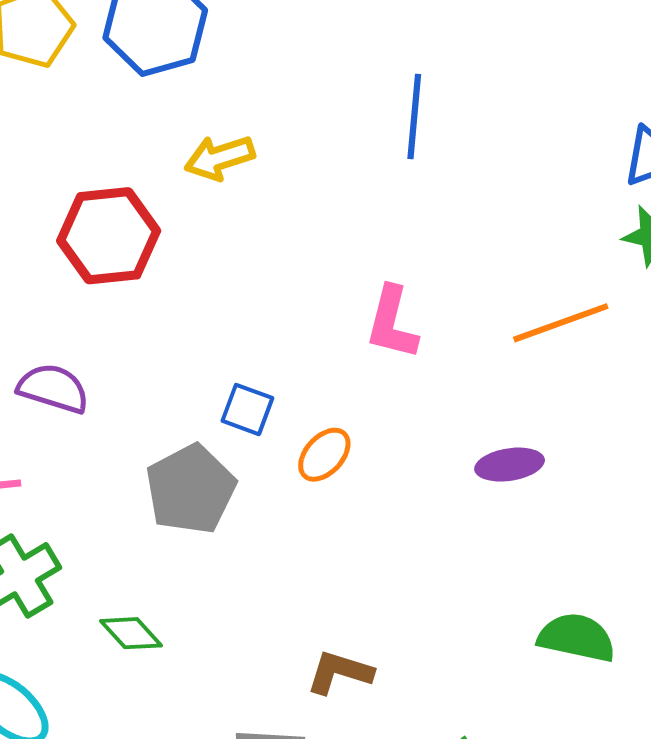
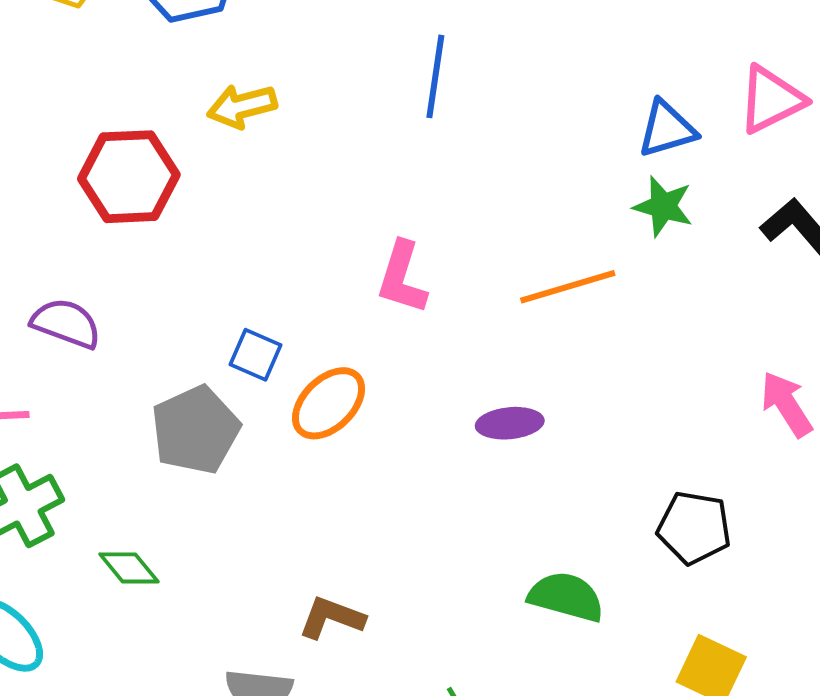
orange ellipse: (324, 455) -> (329, 403), size x1.4

